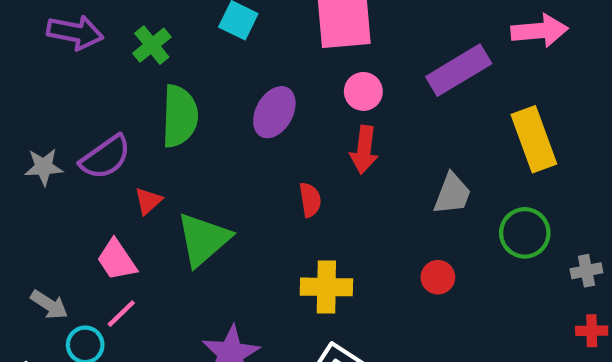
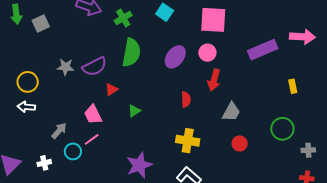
pink circle: (363, 91) -> (207, 53), moved
yellow rectangle: (534, 139) -> (293, 86), size x0.5
gray trapezoid: (452, 194) -> (231, 112), moved
green triangle: (203, 239) -> (134, 111), size x0.5
gray arrow: (49, 305) -> (59, 131), turned -90

